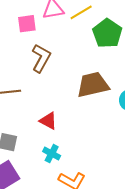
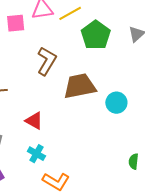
brown L-shape: (41, 58) -> (47, 61), moved

